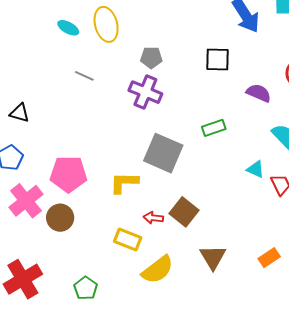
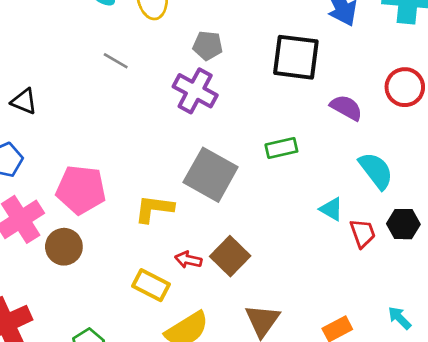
black square: (218, 59) -> (296, 57), size x1.4

